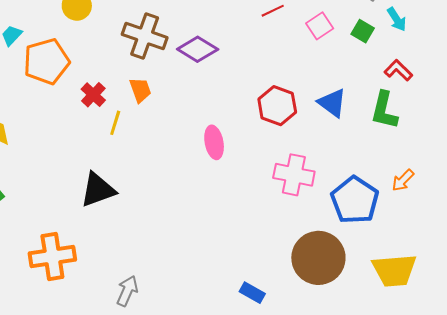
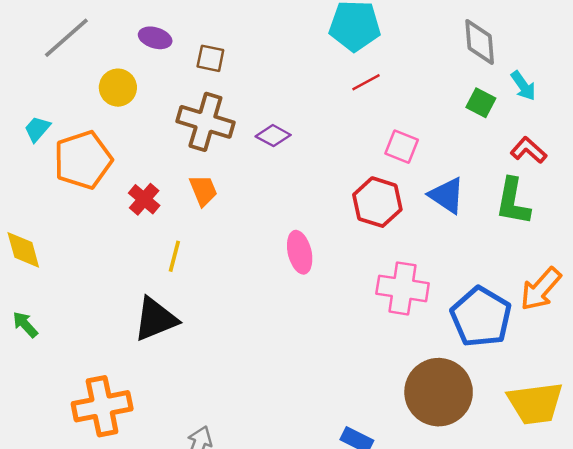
pink square: (320, 26) -> (402, 147), moved, turned -32
purple diamond: (198, 49) -> (273, 136), size x0.7
yellow line: (115, 123) -> (174, 256), moved
orange arrow: (403, 180) -> (541, 289), size x1.5

